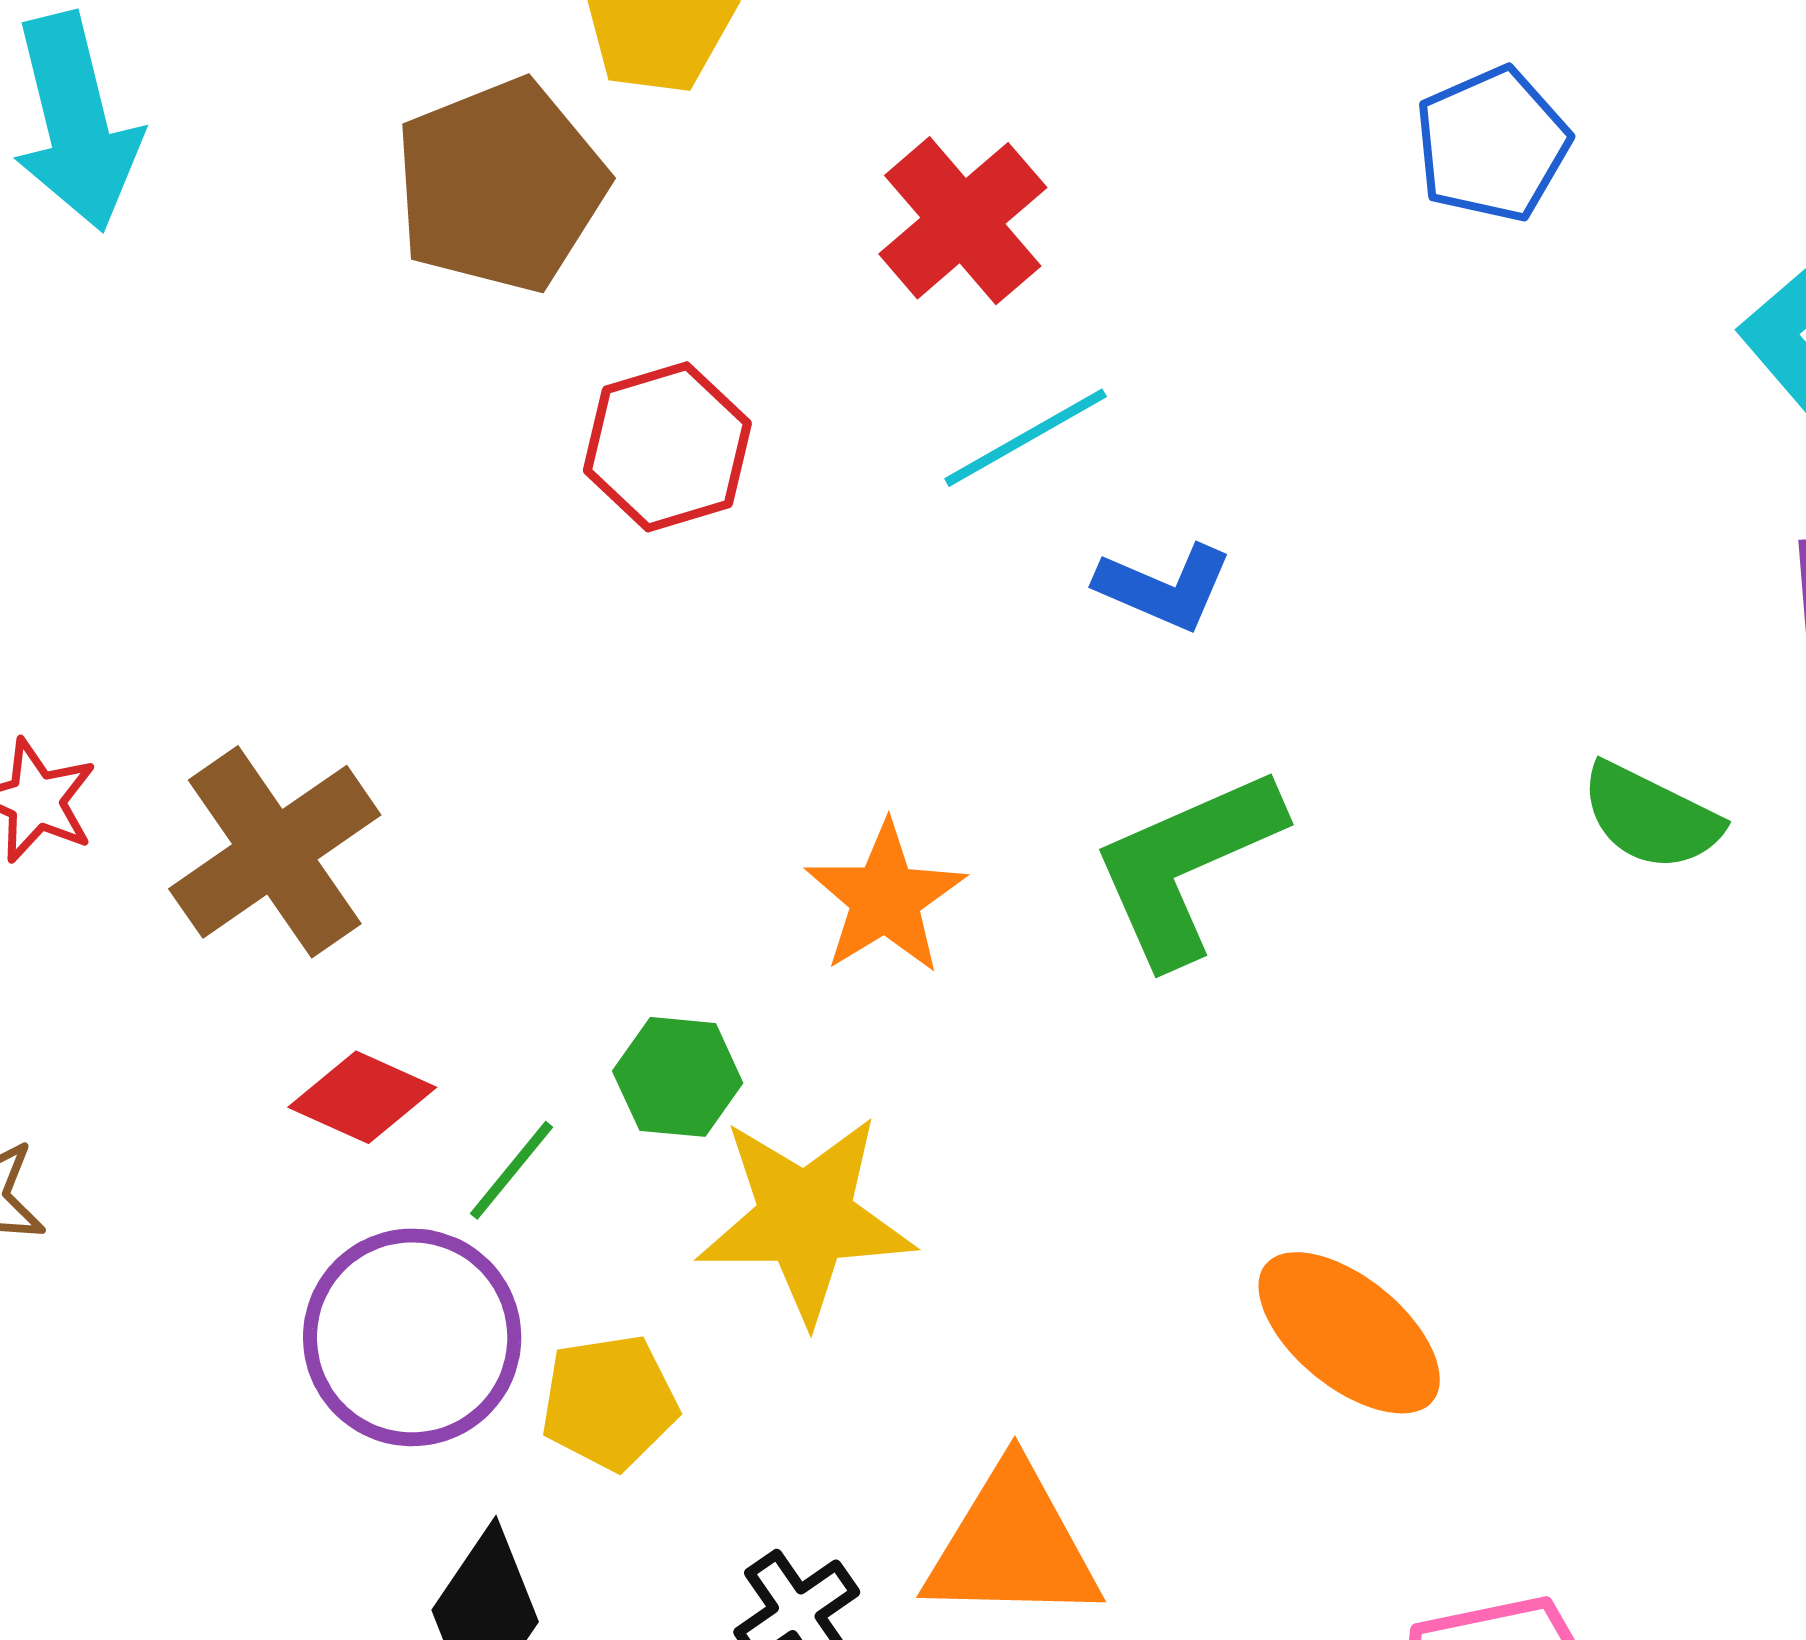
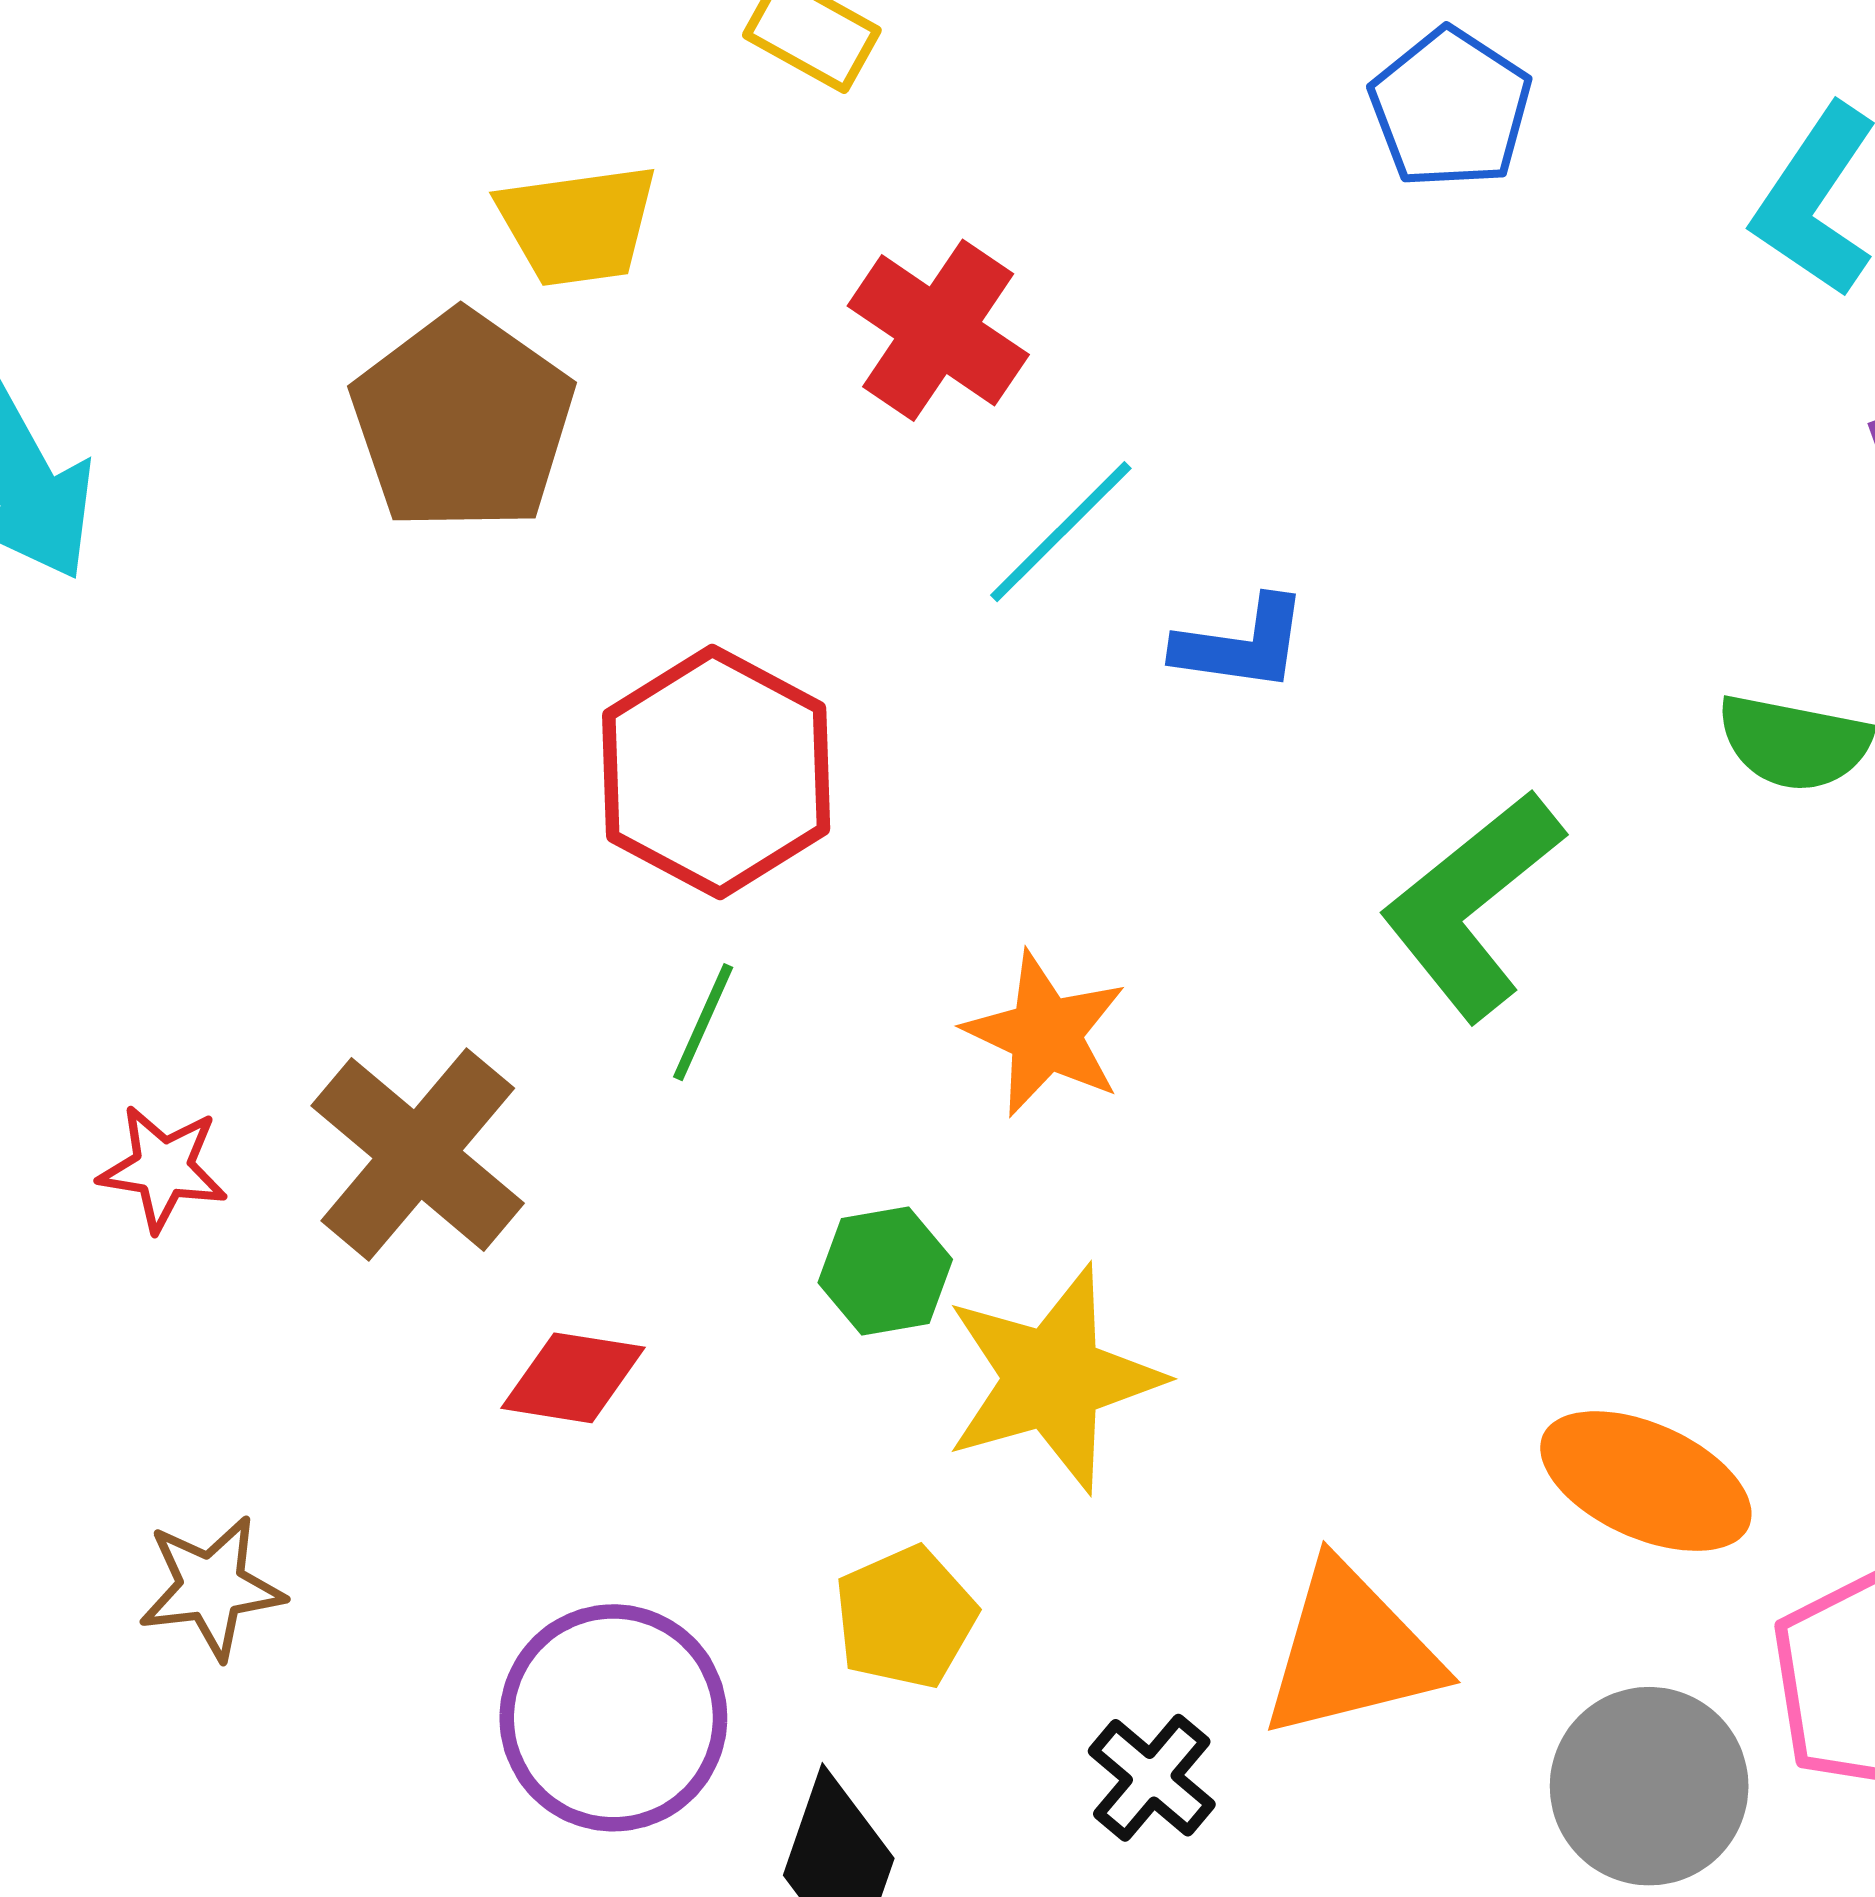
red hexagon: (667, 447) -> (716, 772), moved, size x1.4
green L-shape: (1187, 865) -> (1472, 905), moved
green line: (511, 1170) -> (703, 1022), moved
orange ellipse: (1349, 1333) -> (1646, 1481), moved
purple circle: (412, 1337) -> (613, 1718), moved

